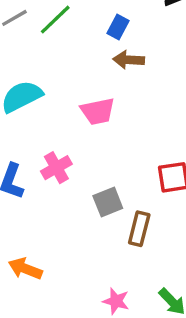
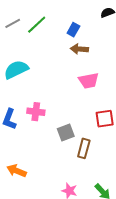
pink trapezoid: (98, 111) -> (89, 81), moved
pink cross: (56, 168) -> (36, 112), turned 36

